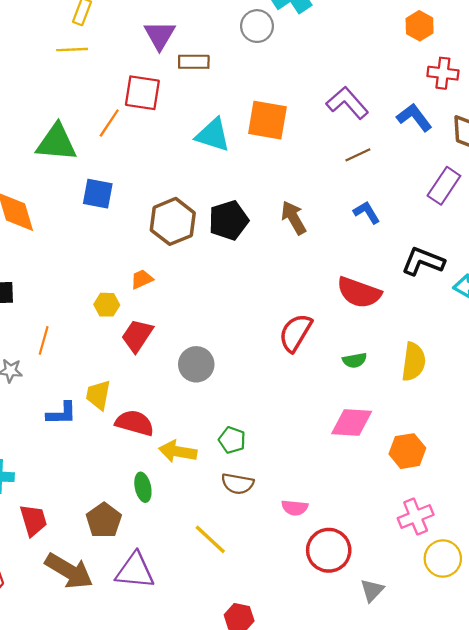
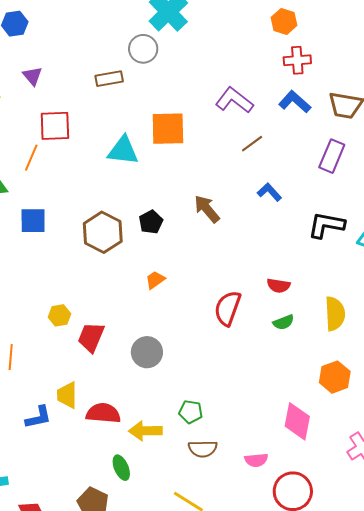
purple triangle: (160, 35) -> (32, 76), moved, size x0.7
brown rectangle: (194, 62) -> (109, 79), moved
red cross: (443, 73) -> (297, 60), moved
black pentagon: (229, 220) -> (151, 222), size x0.7
orange trapezoid: (142, 279) -> (155, 280), moved
red semicircle: (359, 292) -> (279, 286), moved, size x0.6
pink diamond: (352, 423) -> (297, 421), moved, turned -72
orange hexagon: (407, 451) -> (335, 377), moved

